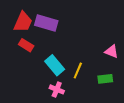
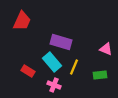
purple rectangle: (46, 23) -> (61, 42), moved
red rectangle: (26, 45) -> (28, 71), moved

